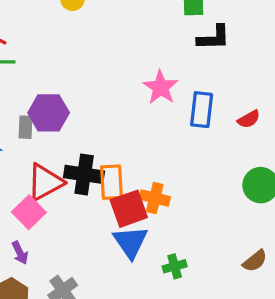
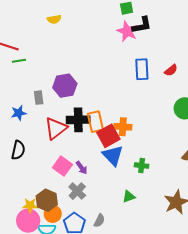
pink star: (161, 87) -> (127, 31), moved
purple hexagon: (49, 113) -> (65, 86), moved
pink square: (29, 212) -> (62, 166), moved
purple arrow: (20, 253) -> (82, 168), moved
green cross: (175, 266) -> (142, 166), turned 32

